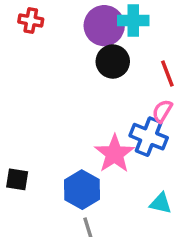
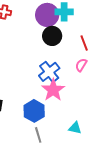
blue cross: (149, 137) -> (49, 72), moved, turned 30
cyan triangle: (161, 203) -> (75, 128), moved

